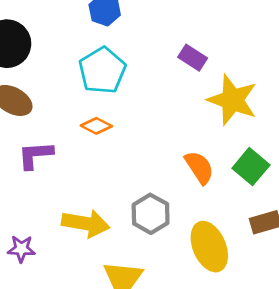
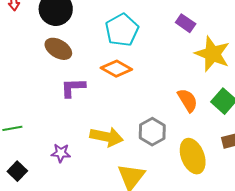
orange diamond: (96, 126) -> (116, 69), size x1.4

